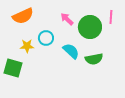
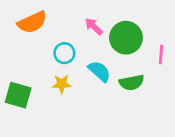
pink line: (111, 17) -> (161, 55), moved
yellow star: (27, 46) -> (62, 84), moved

